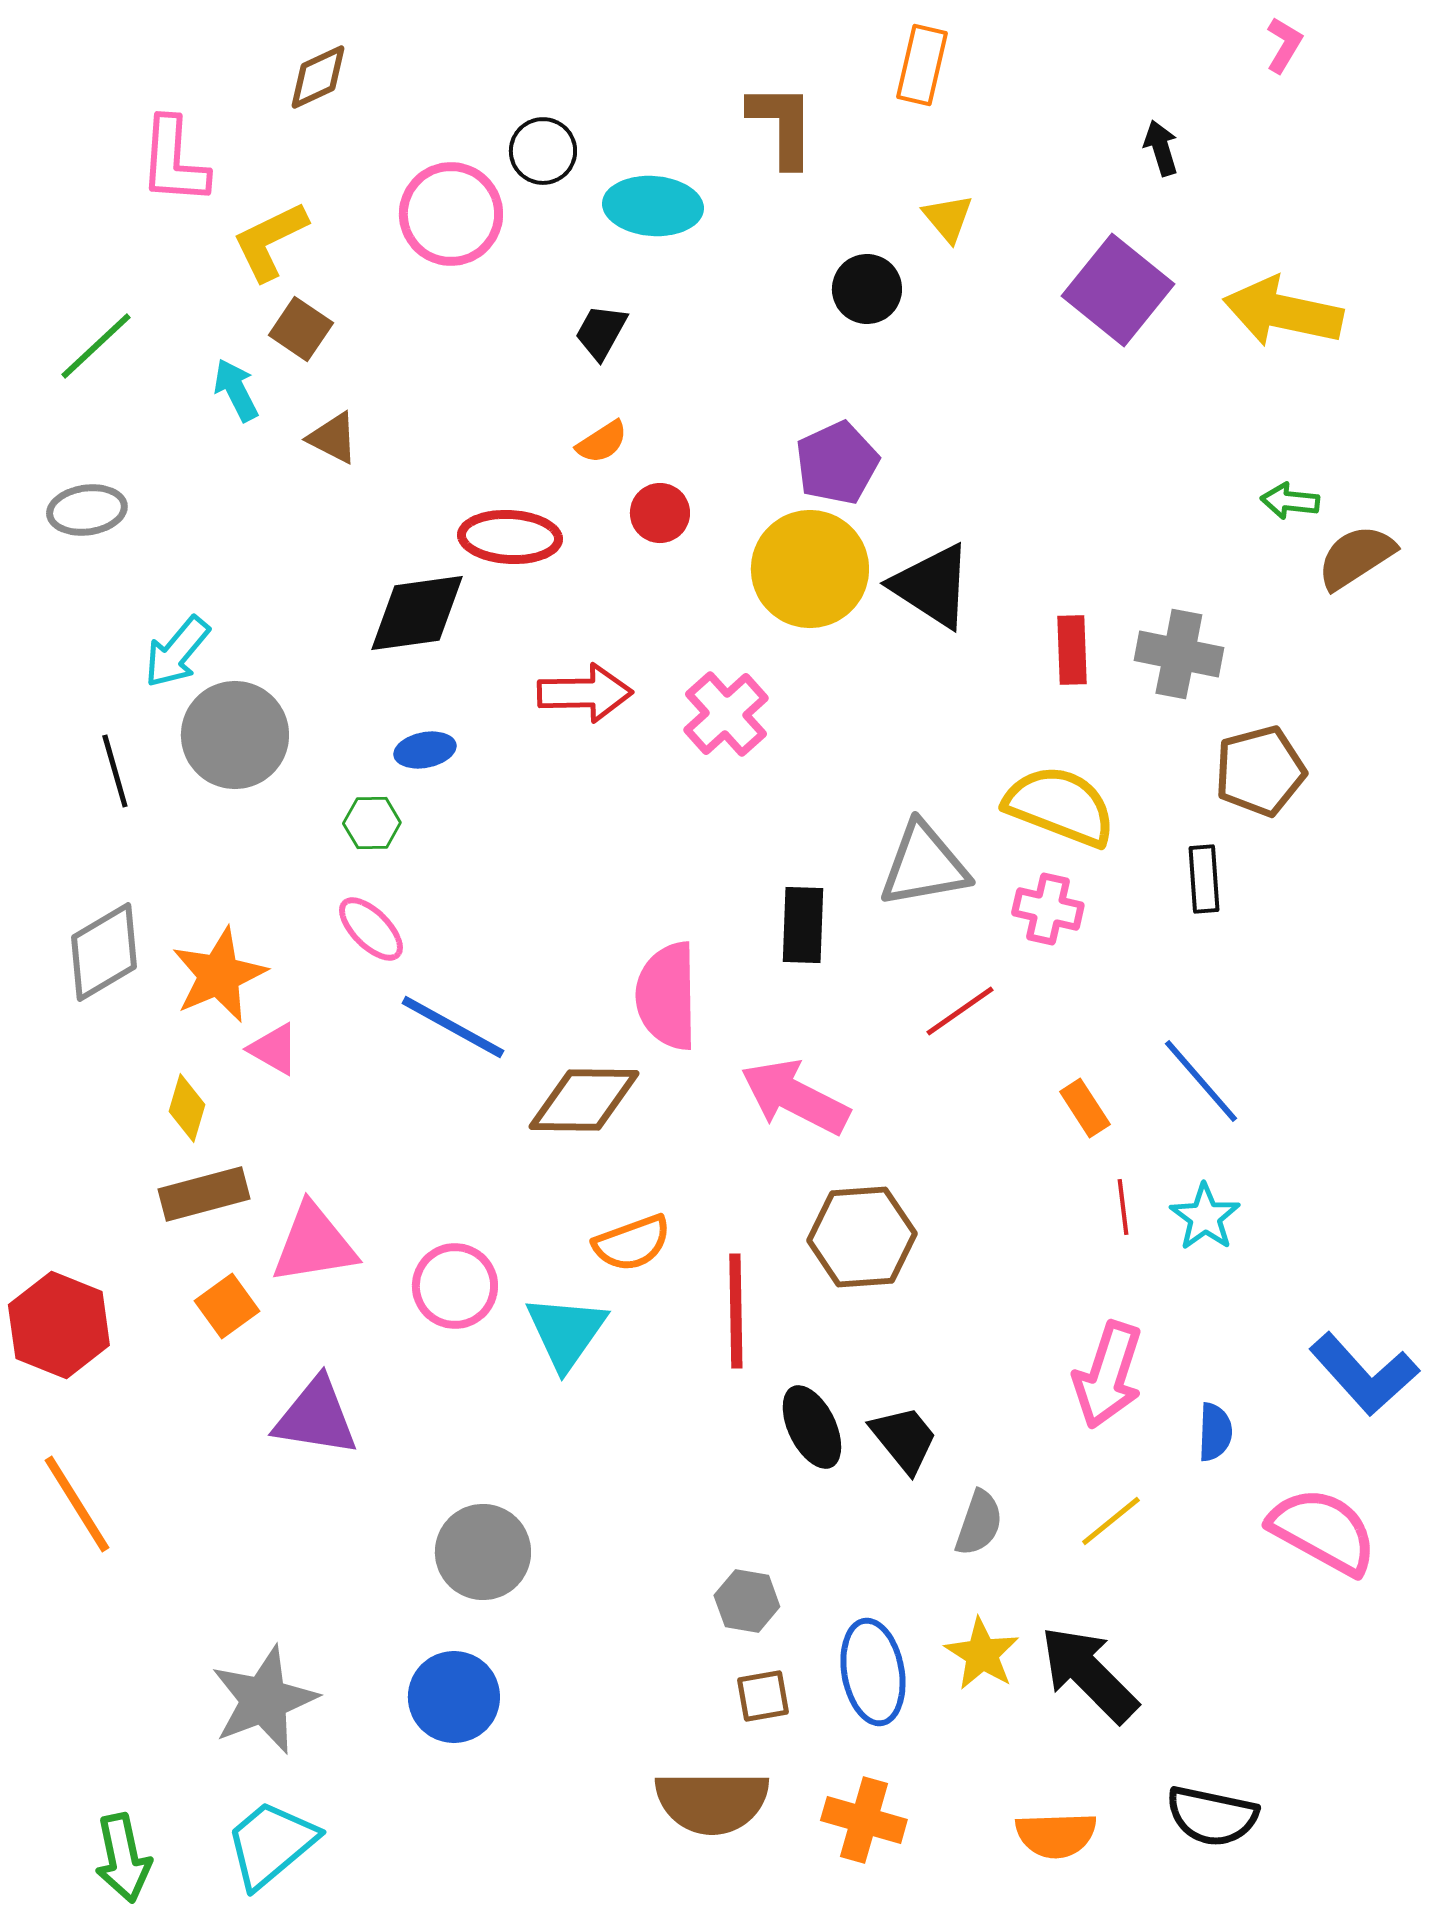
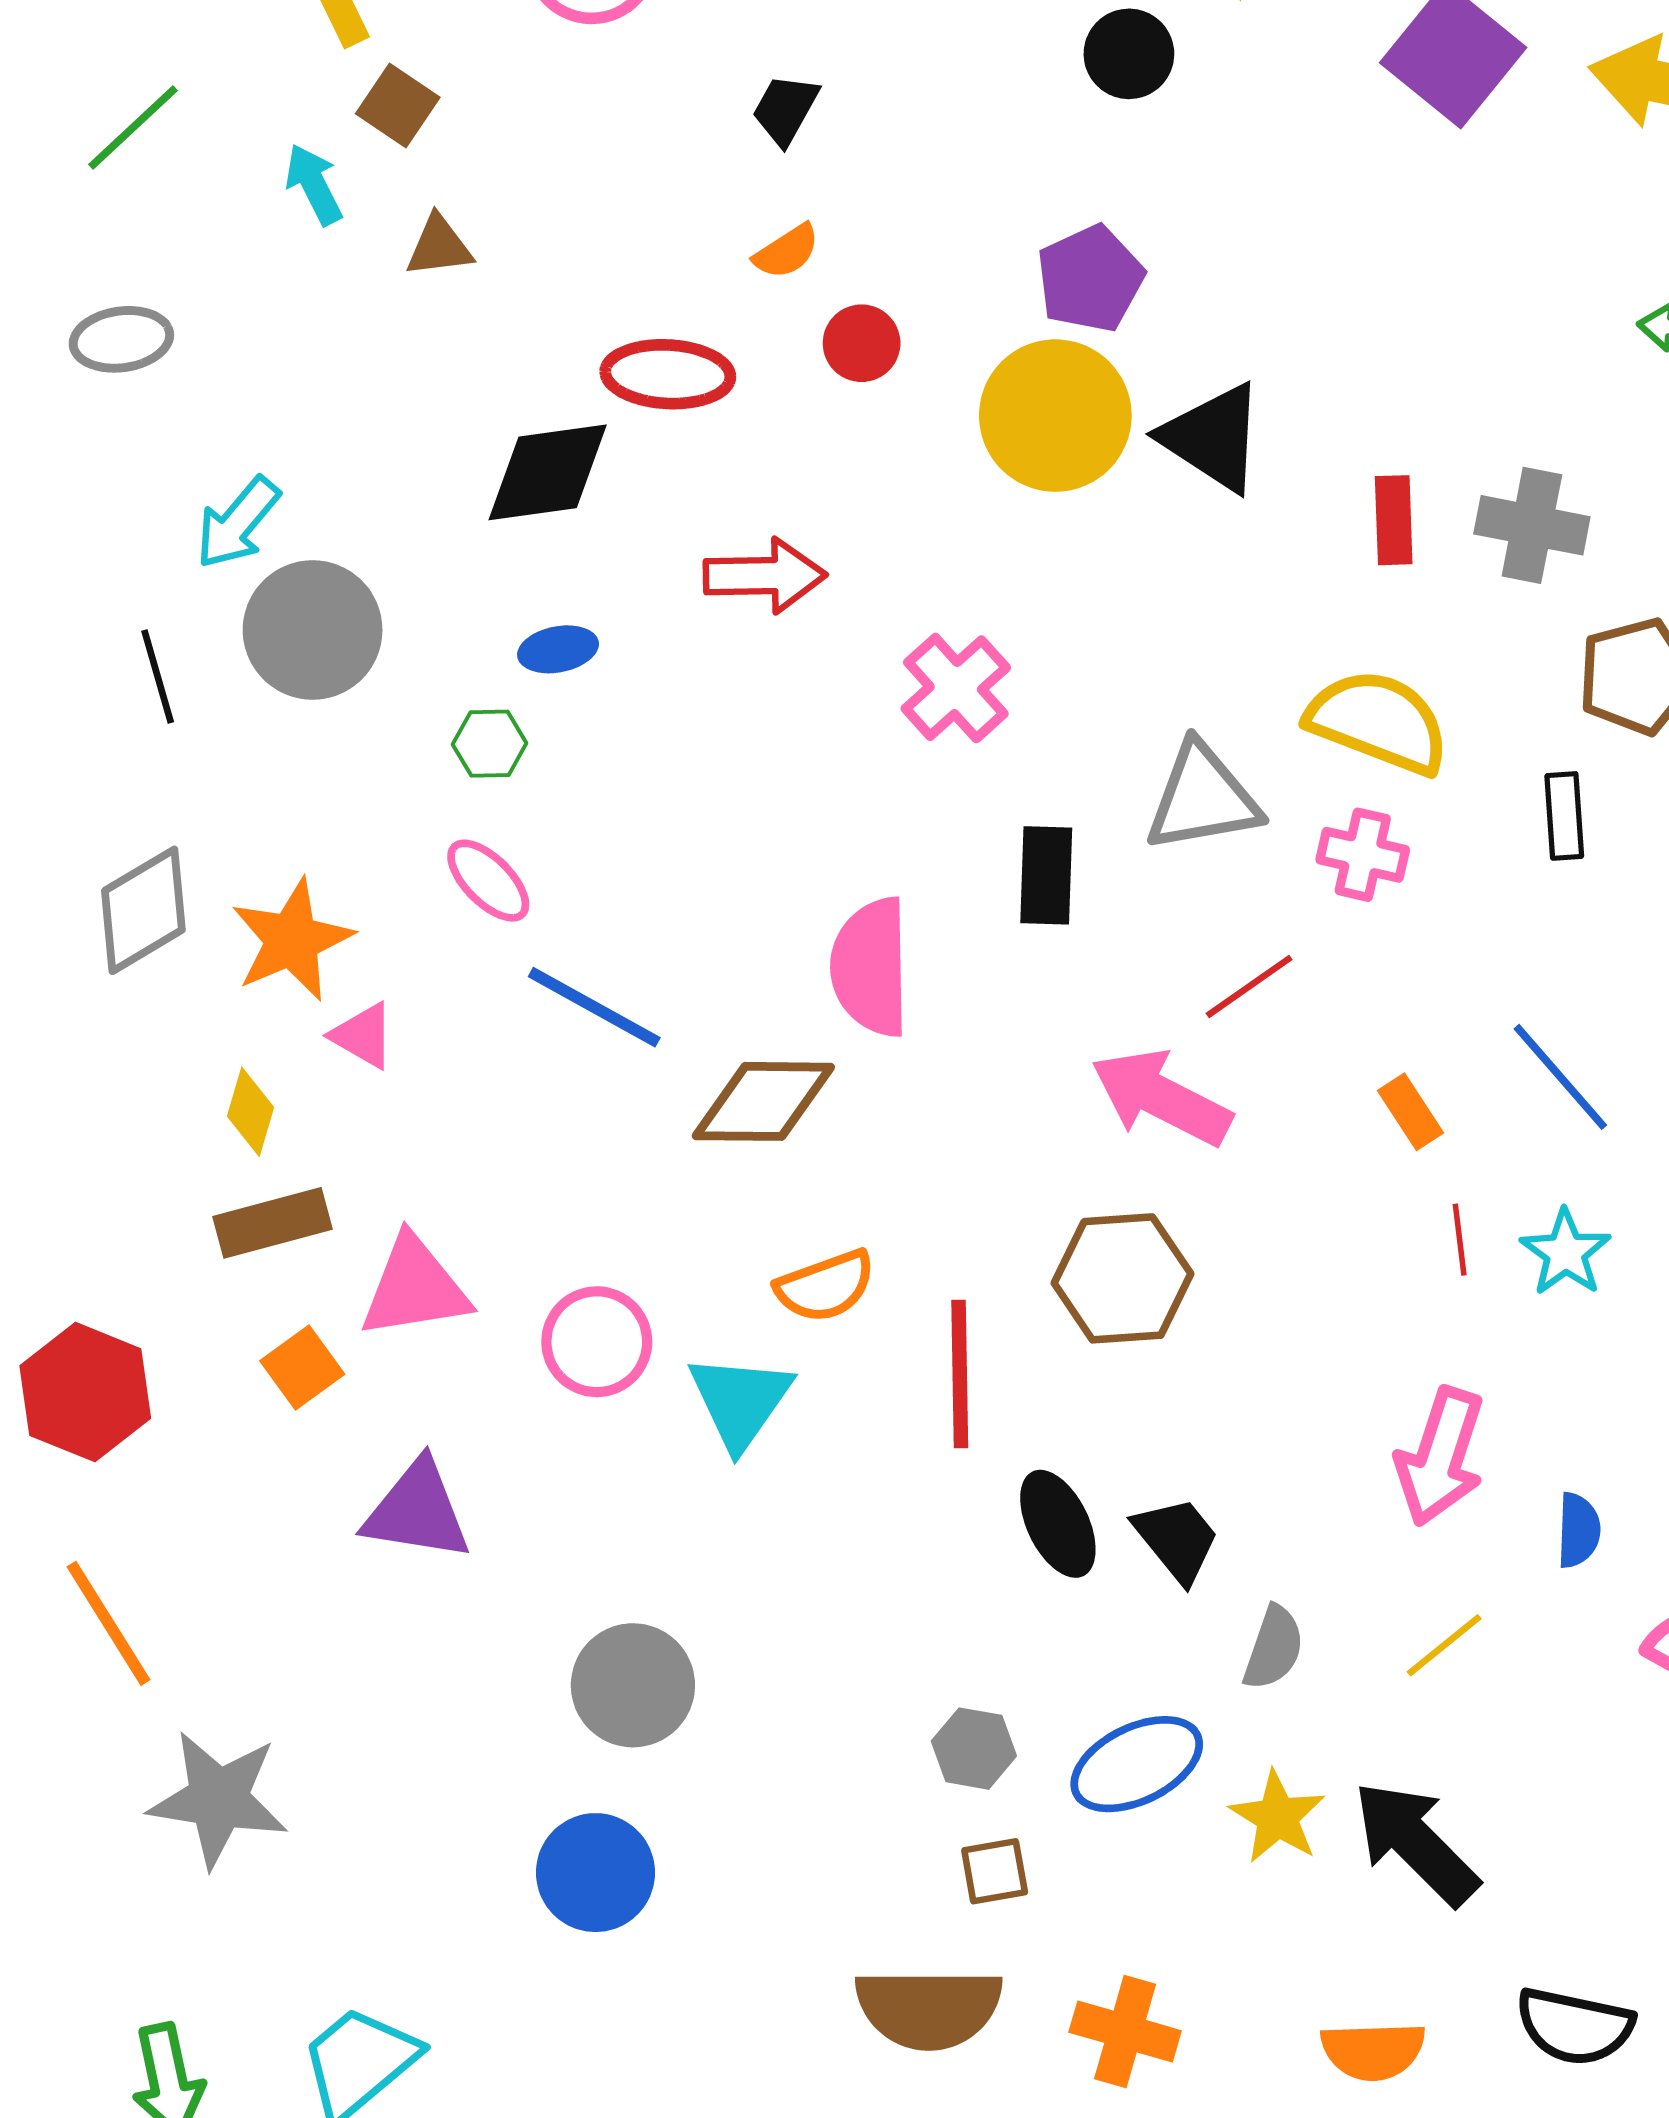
brown triangle: (333, 438) -> (439, 246), turned -34
pink cross: (726, 714) -> (956, 688), moved
pink arrow: (795, 1097) -> (1161, 1098), moved
blue ellipse: (873, 1672) -> (1137, 1764), moved, turned 74
gray star: (264, 1700) -> (218, 1799), moved, turned 30

